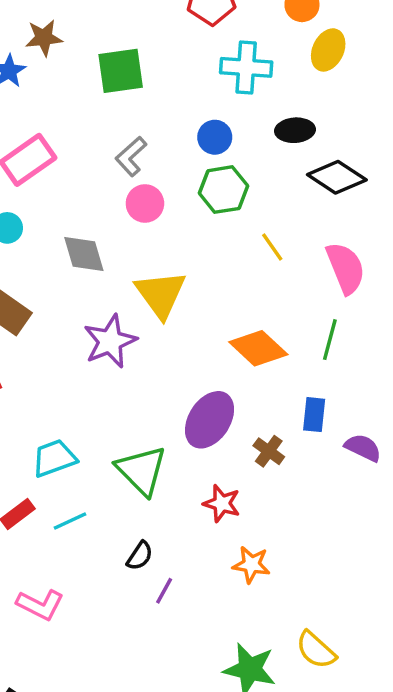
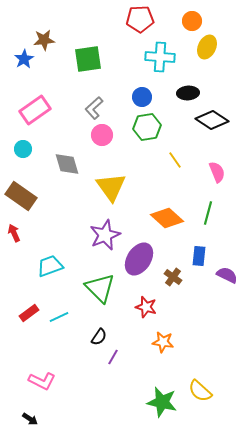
pink semicircle: (346, 268) -> (217, 172), size x0.7
purple star: (110, 341) -> (105, 235), moved
cyan trapezoid: (54, 458) -> (50, 266), moved
pink L-shape: (40, 605) -> (42, 381), moved

